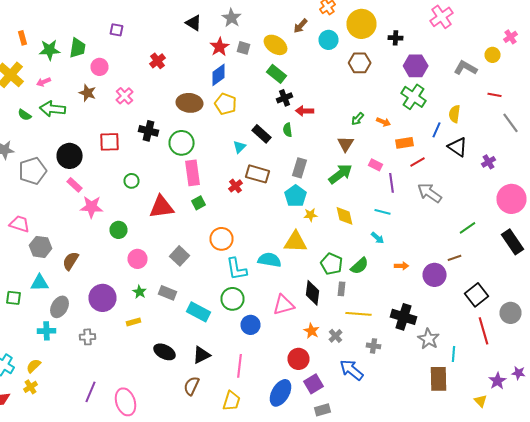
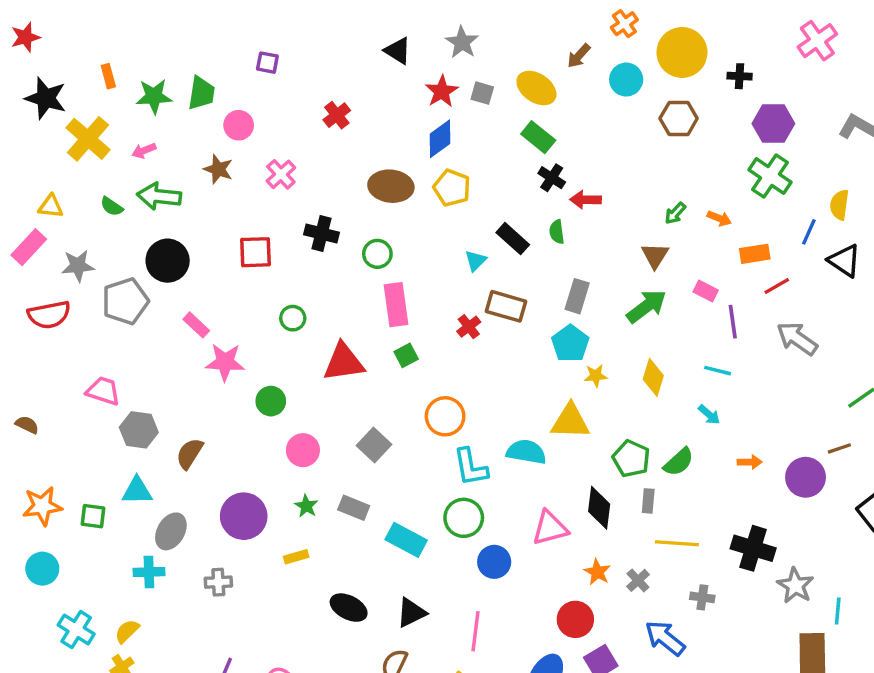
black cross: (284, 98) -> (552, 178), turned -35
green circle: (182, 143) -> (377, 254), size x0.7
black circle: (70, 156) -> (168, 261), moved
yellow diamond: (344, 216) -> (653, 377), turned 30

